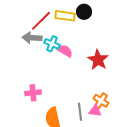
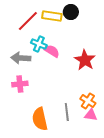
gray arrow: (32, 38) -> (21, 58), moved
pink cross: (33, 93) -> (20, 84), moved
pink triangle: (95, 111) -> (91, 115), moved

